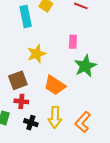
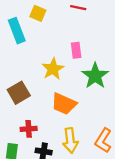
yellow star: (37, 54) -> (53, 69), moved
brown square: (18, 80) -> (19, 93), moved

